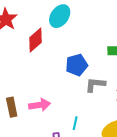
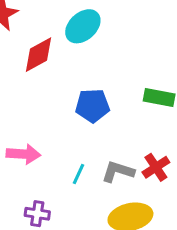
gray L-shape: (95, 85) -> (118, 172), moved
cyan line: (75, 123) -> (79, 174), moved

